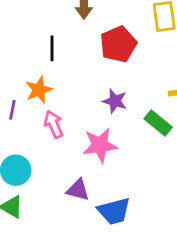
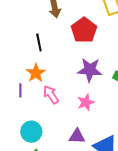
purple star: (115, 101) -> (90, 70), size x1.4
pink star: (100, 145) -> (86, 102), size x0.7

